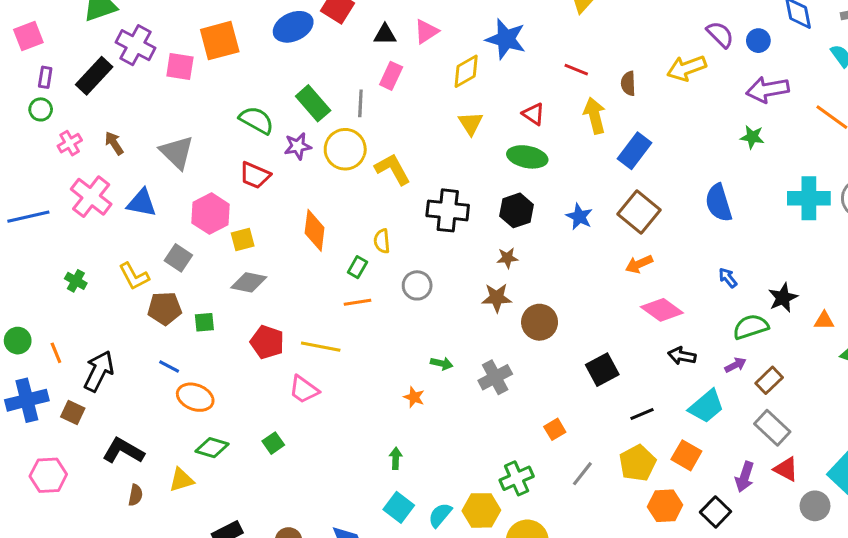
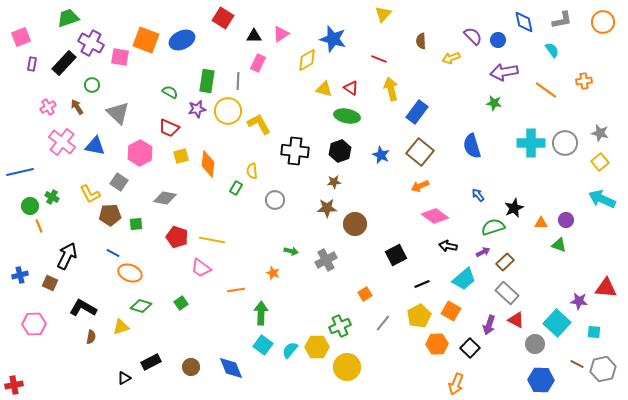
blue ellipse: (293, 27) -> (182, 40), moved
orange square: (220, 41) -> (146, 40), turned 36
yellow arrow: (686, 68) -> (451, 58), size x0.7
brown semicircle: (628, 83) -> (421, 41), moved
green rectangle: (313, 103) -> (207, 81), turned 50
green circle: (41, 109) -> (92, 85), moved
green semicircle: (256, 120) -> (170, 92), size x0.7
yellow triangle: (471, 123) -> (324, 89), moved, turned -42
blue line: (28, 217) -> (20, 172), moved
yellow square: (243, 240) -> (181, 156), moved
orange line: (357, 302) -> (236, 290), moved
green circle: (18, 341) -> (30, 206), moved
orange line: (56, 353) -> (39, 226), moved
blue cross: (27, 400) -> (20, 275), size x0.6
green arrow: (396, 458) -> (261, 313), size x1.6

